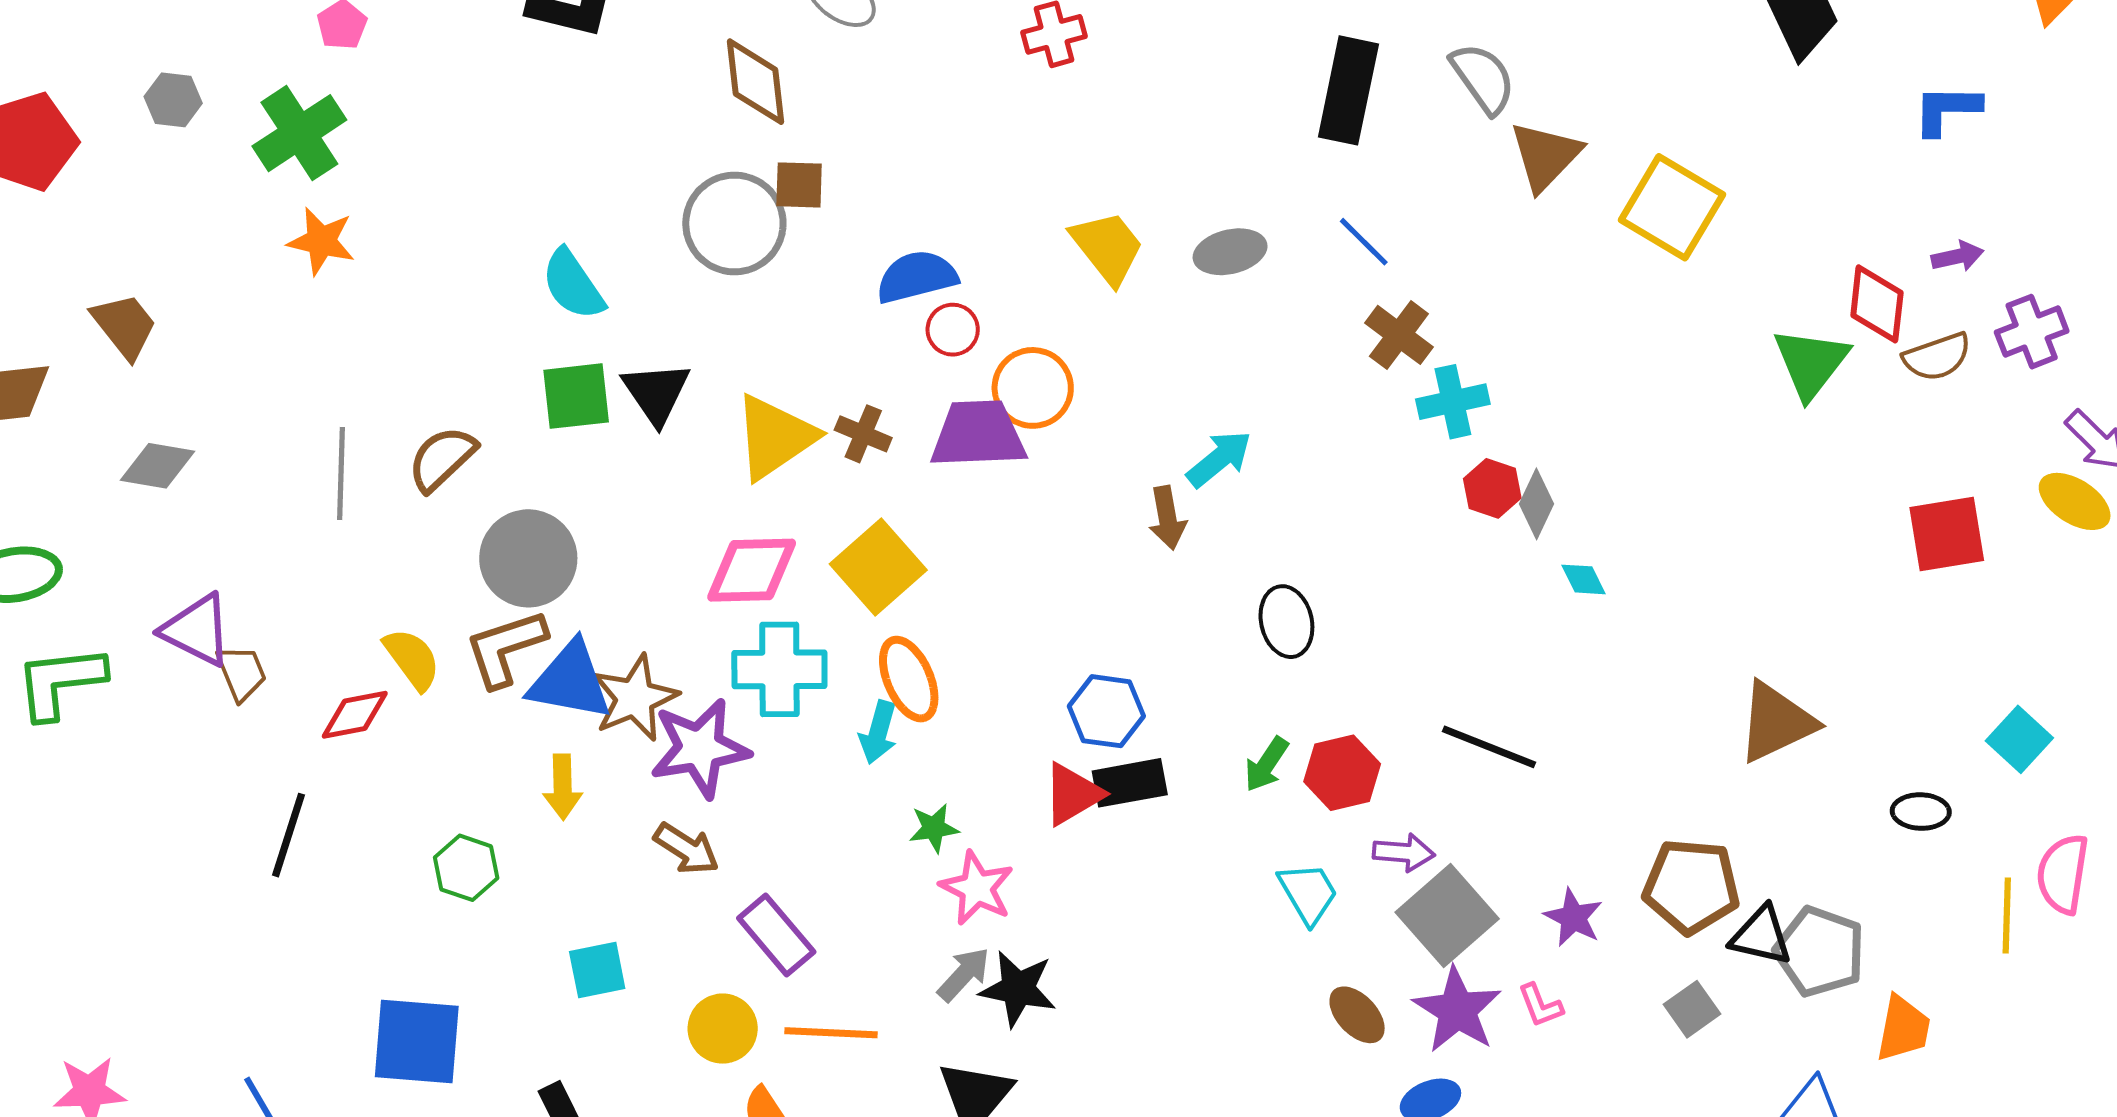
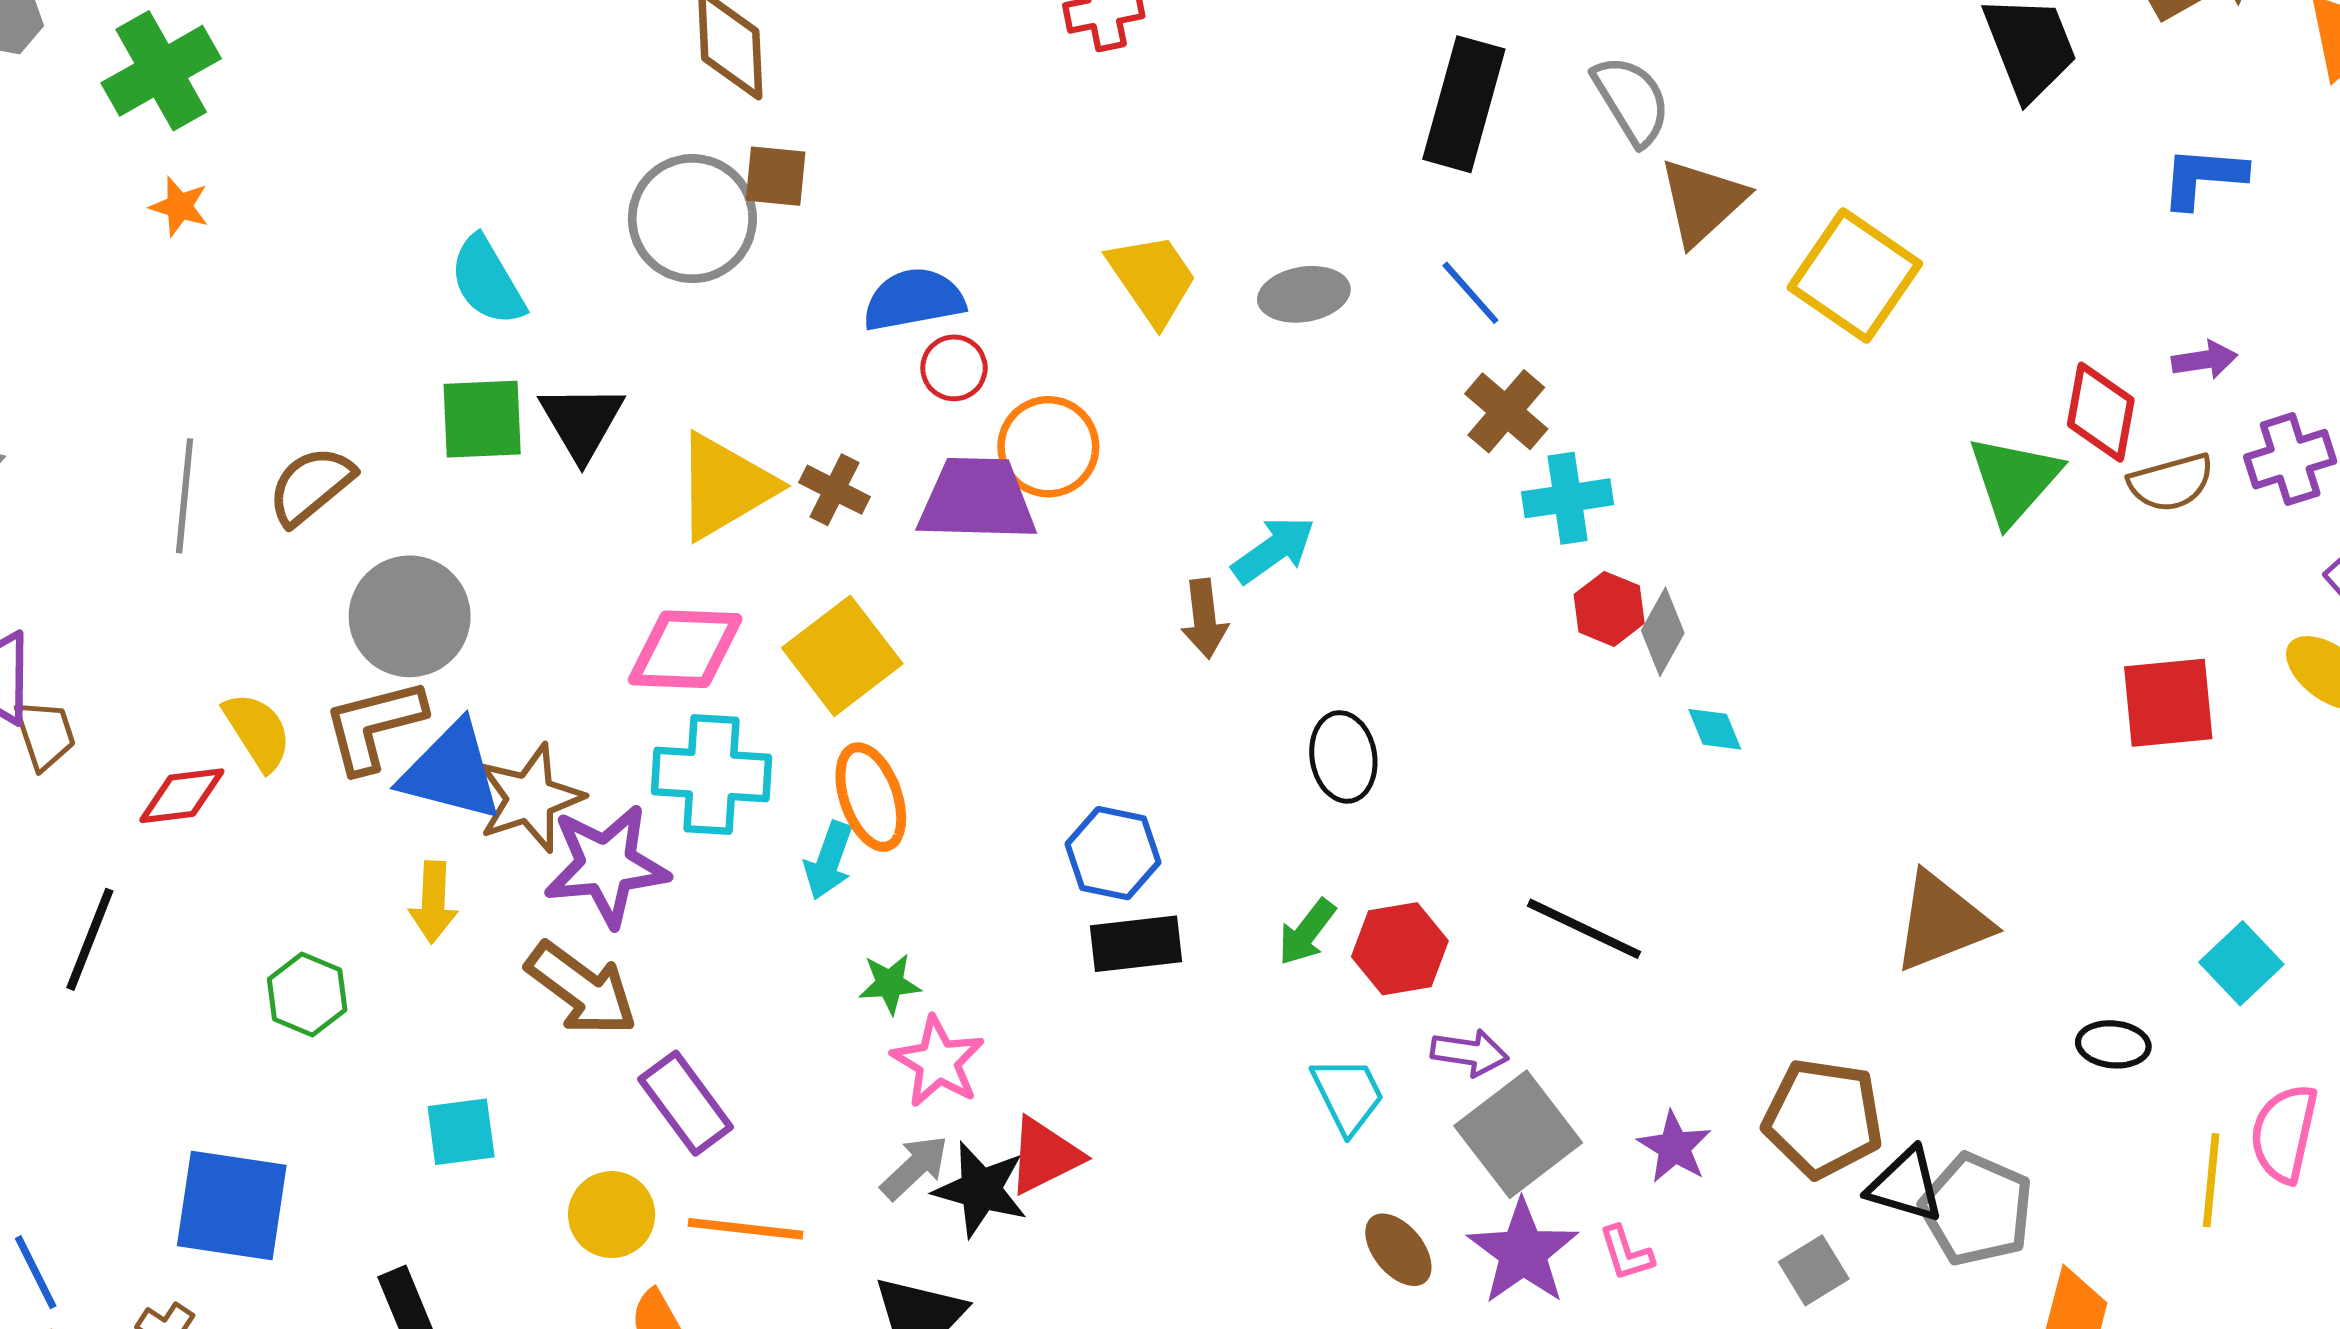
orange star: (321, 241) -> (179, 206), size x0.7
red triangle: (1073, 794) -> (1044, 1156), moved
brown arrow: (686, 849) -> (582, 989), size x1.4

